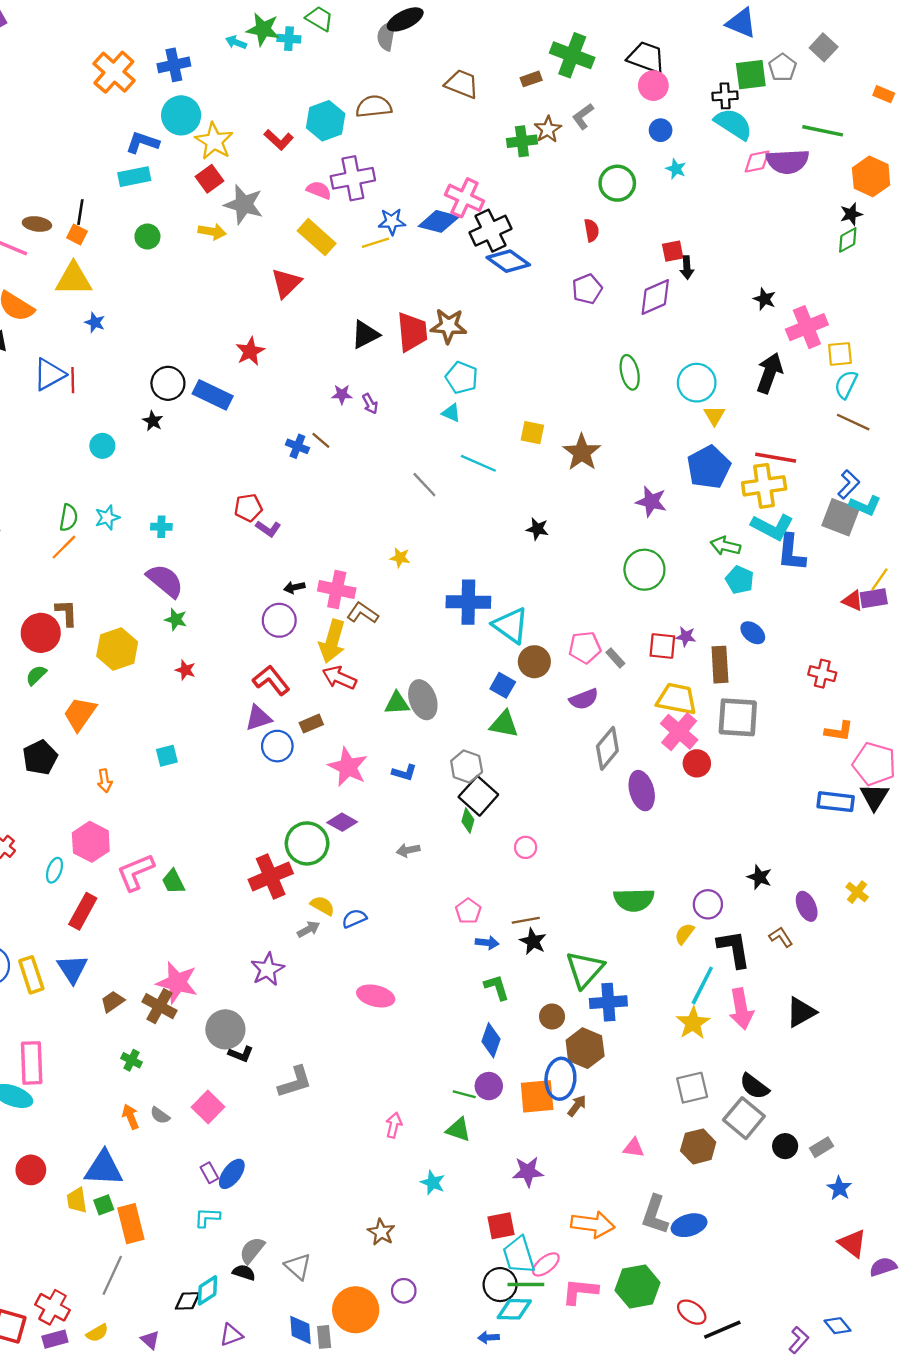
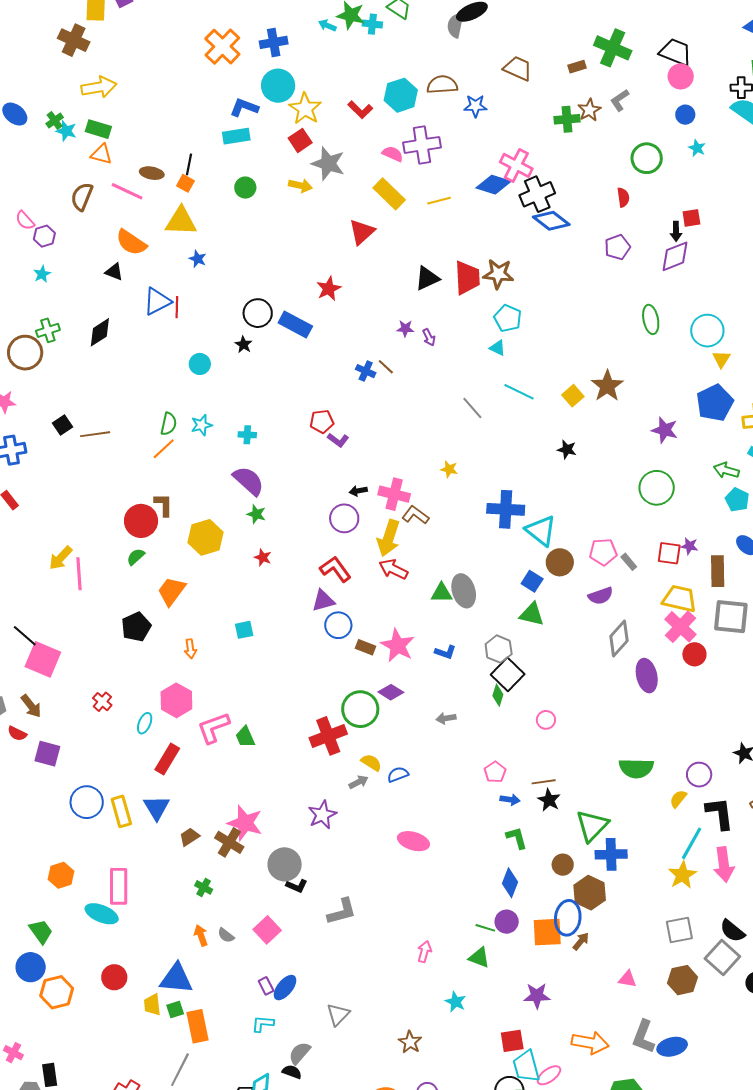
blue star: (392, 222) -> (475, 106), moved
black arrow: (687, 268) -> (676, 231), moved
yellow square: (532, 433) -> (573, 396), moved, turned 35
brown rectangle: (311, 724) -> (366, 647), moved, turned 42
gray triangle: (298, 1266) -> (338, 1014), moved, turned 30

